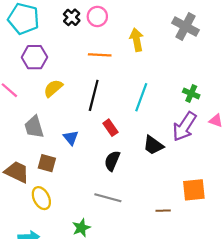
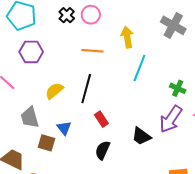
yellow semicircle: (53, 88) -> (54, 91), moved
cyan line: (141, 97) -> (139, 68), moved
brown square: (47, 163) -> (46, 143), moved

